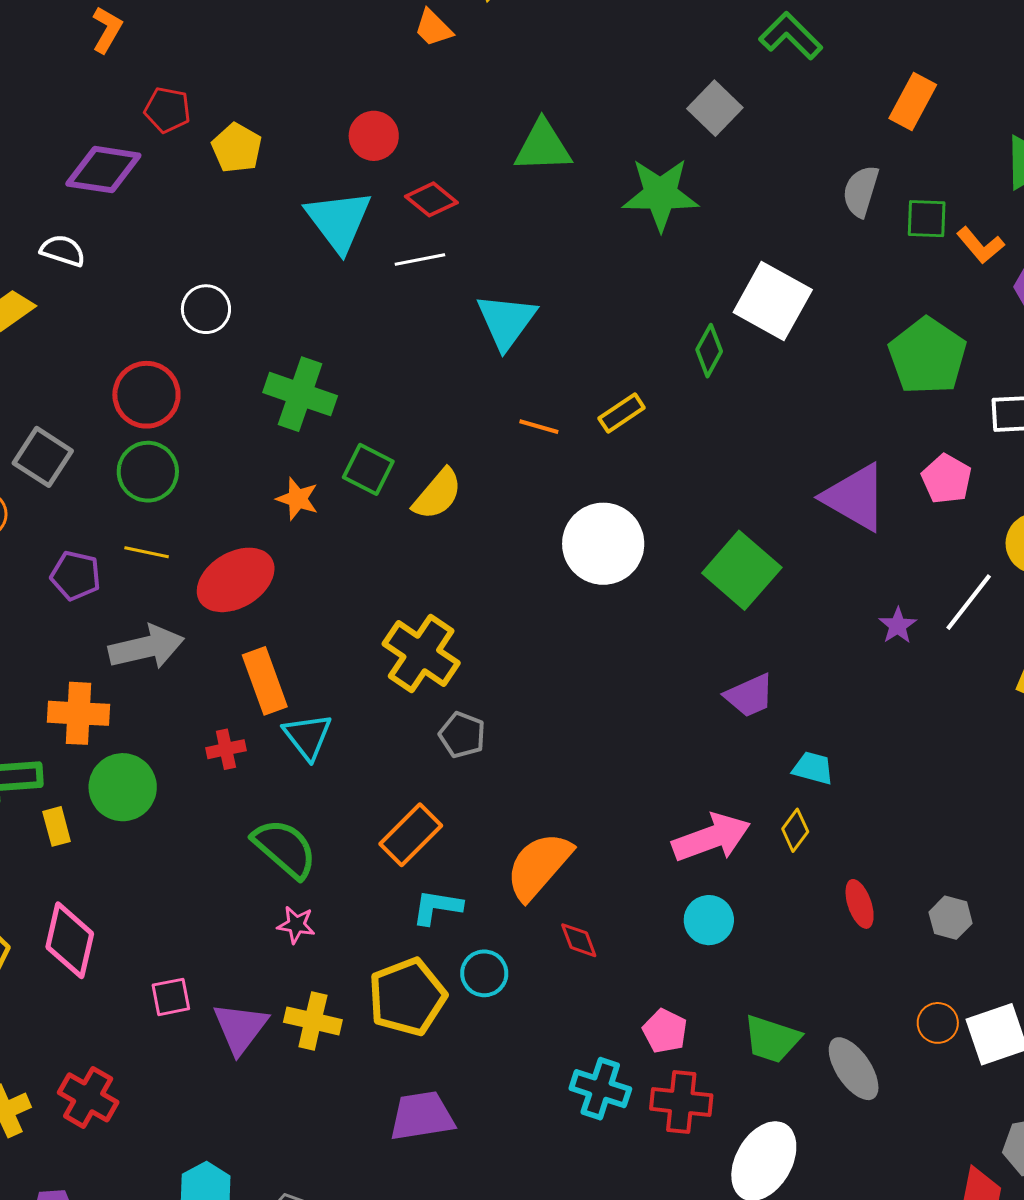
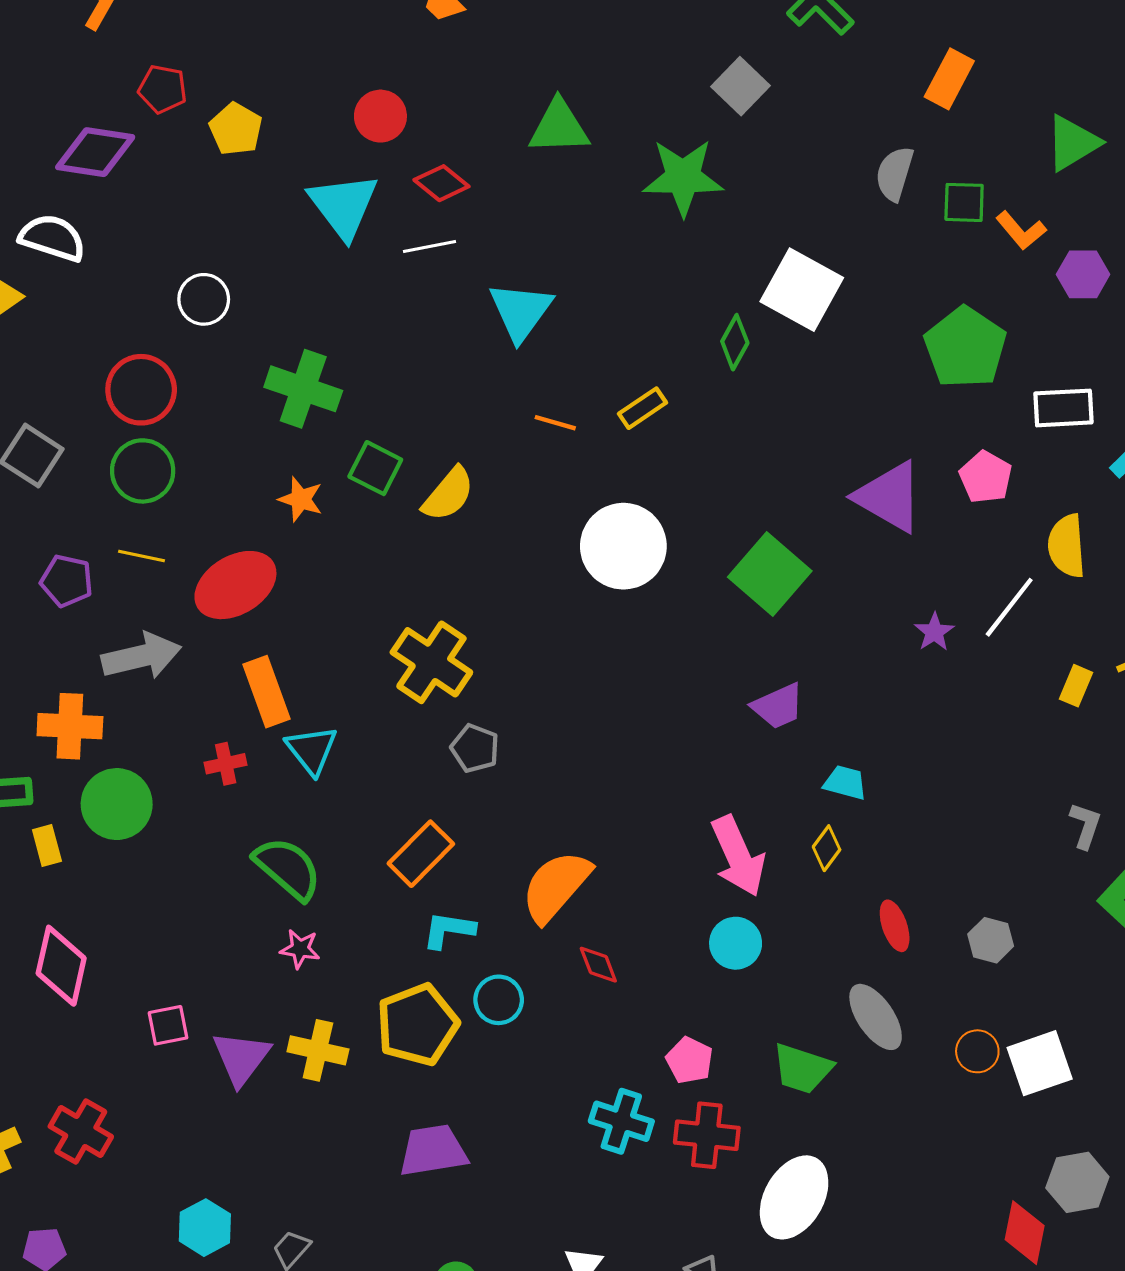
white semicircle: (63, 251) -> (52, 238), size x1.4
pink arrow: (711, 838) -> (738, 856), turned 86
gray ellipse: (854, 1069) -> (876, 1017), moved

